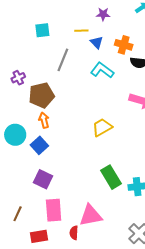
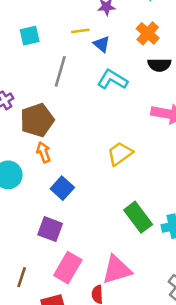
orange cross: (124, 45) -> (148, 33), moved, turned 30
blue square: (39, 145) -> (62, 188), moved
pink rectangle: (54, 210) -> (68, 268), turned 40

